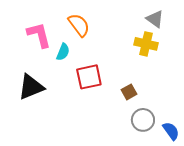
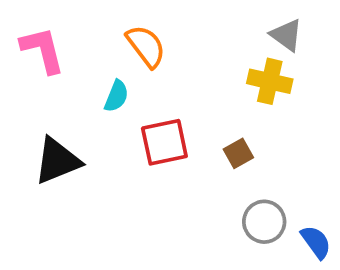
pink L-shape: (39, 35) -> (42, 50), moved
brown square: (129, 92) -> (238, 153), moved

